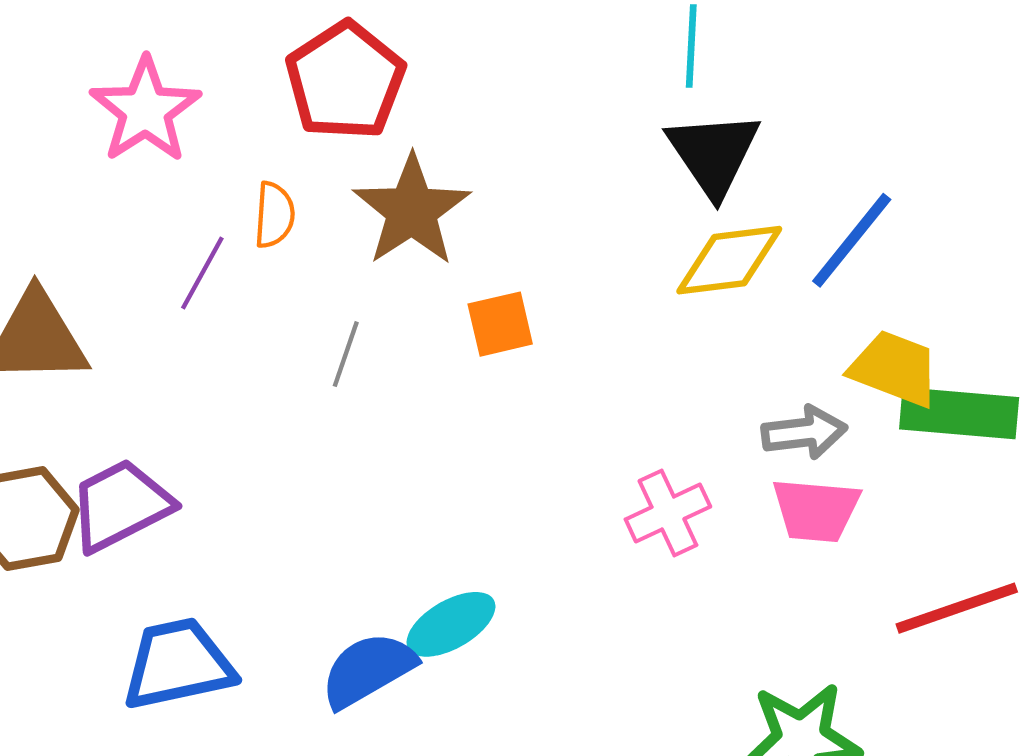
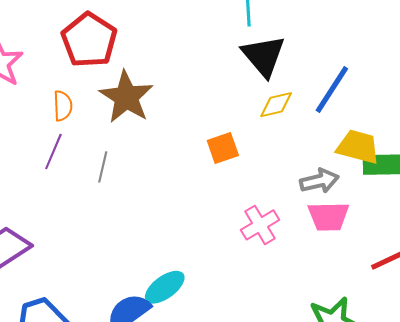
yellow diamond: (729, 260) -> (276, 105), size x0.7
purple line: (202, 273) -> (53, 151), moved
orange square: (500, 324) -> (223, 148), moved

